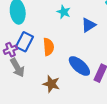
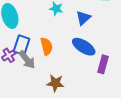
blue ellipse: (79, 66) -> (84, 47), moved
gray arrow: (17, 68) -> (27, 60), moved

